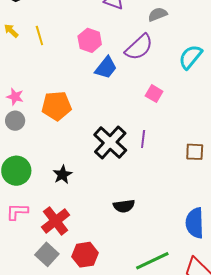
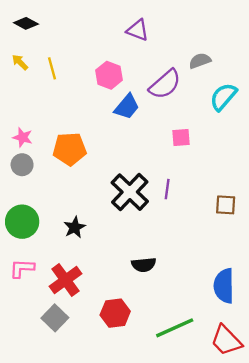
gray semicircle: (158, 14) -> (200, 61), moved
pink square: (154, 94) -> (181, 137), turned -36
red hexagon: (85, 255) -> (115, 313), moved

